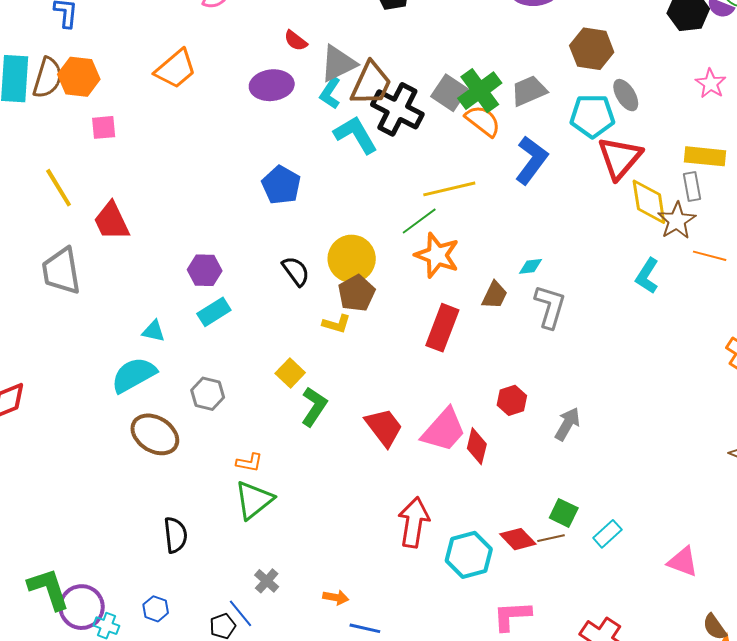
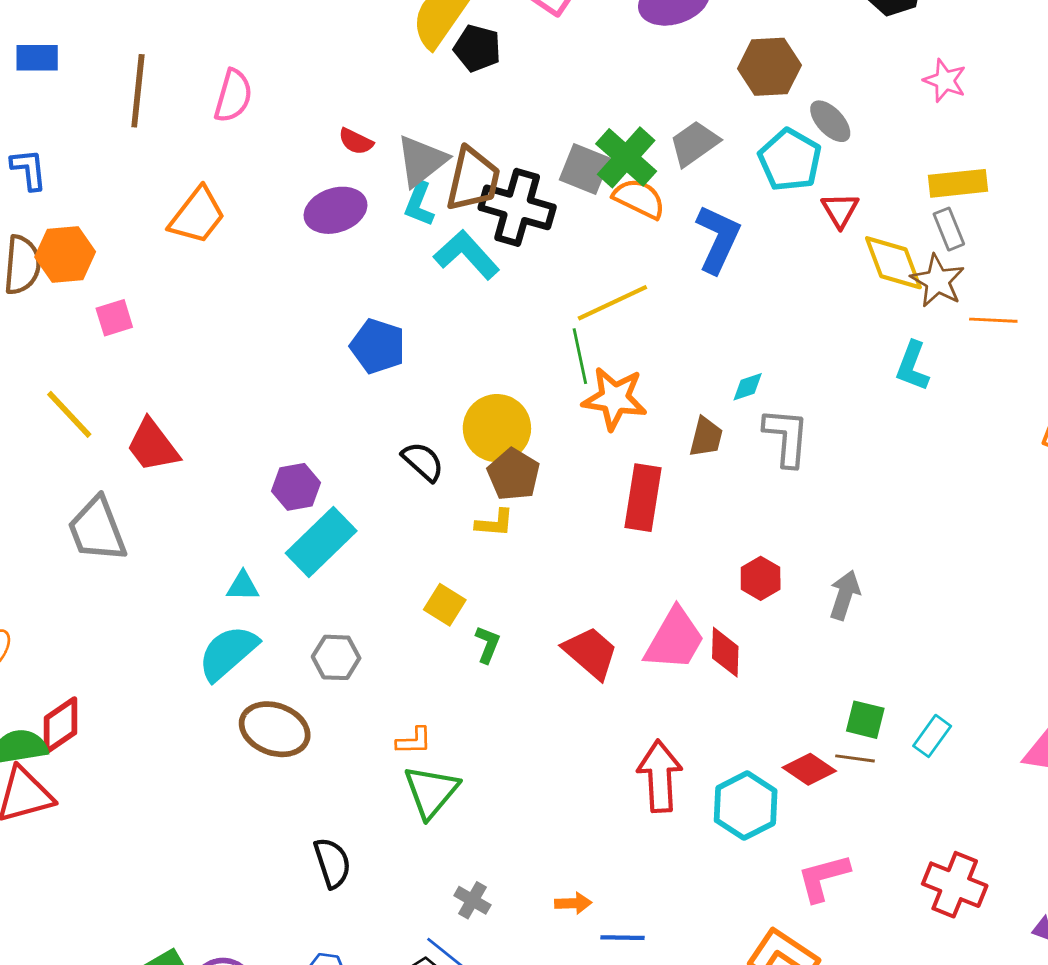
cyan pentagon: (592, 116) -> (790, 160), turned -30
red triangle: (620, 158) -> (840, 210), size x0.6
green line: (419, 221) -> (580, 356), turned -54
cyan rectangle: (214, 312) -> (321, 542), size x1.5
green L-shape: (314, 407) -> (488, 644), size x0.7
brown line: (551, 538) -> (855, 758), turned 32

